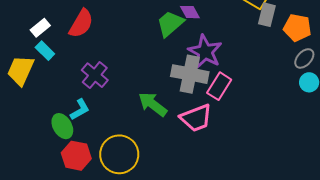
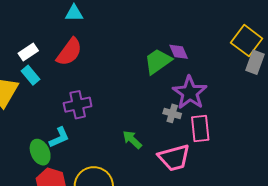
gray cross: (190, 74) -> (172, 113), size x0.5
purple cross: (95, 75) -> (78, 105), turned 32
pink rectangle: (219, 86) -> (200, 128), turned -44
green arrow: (153, 104) -> (132, 140), size x0.7

